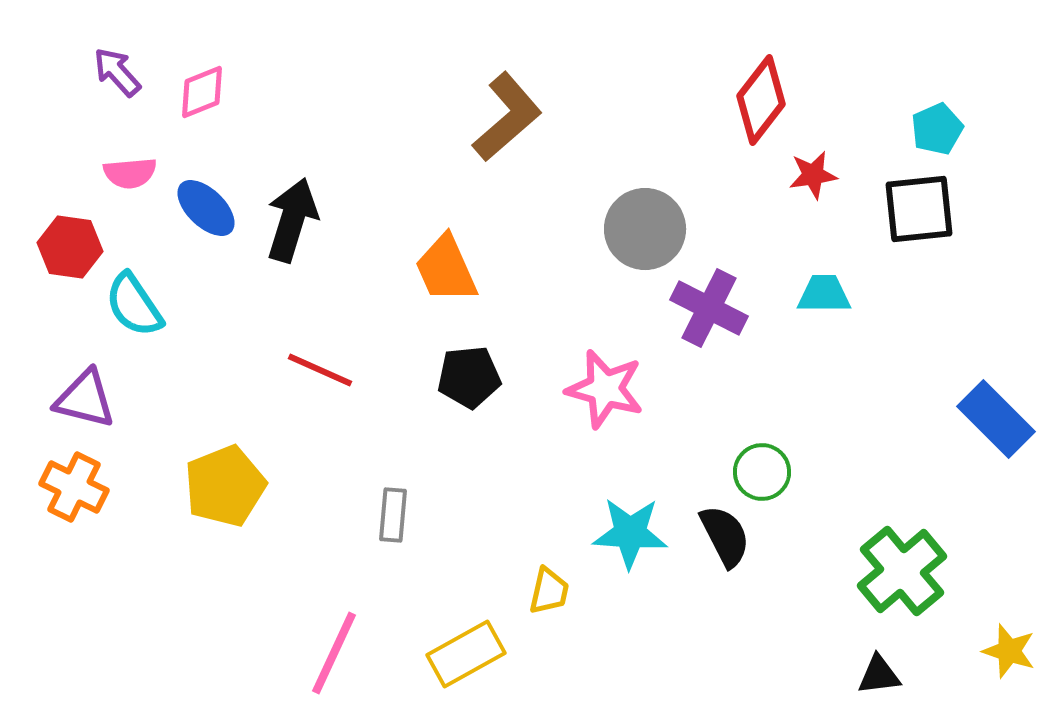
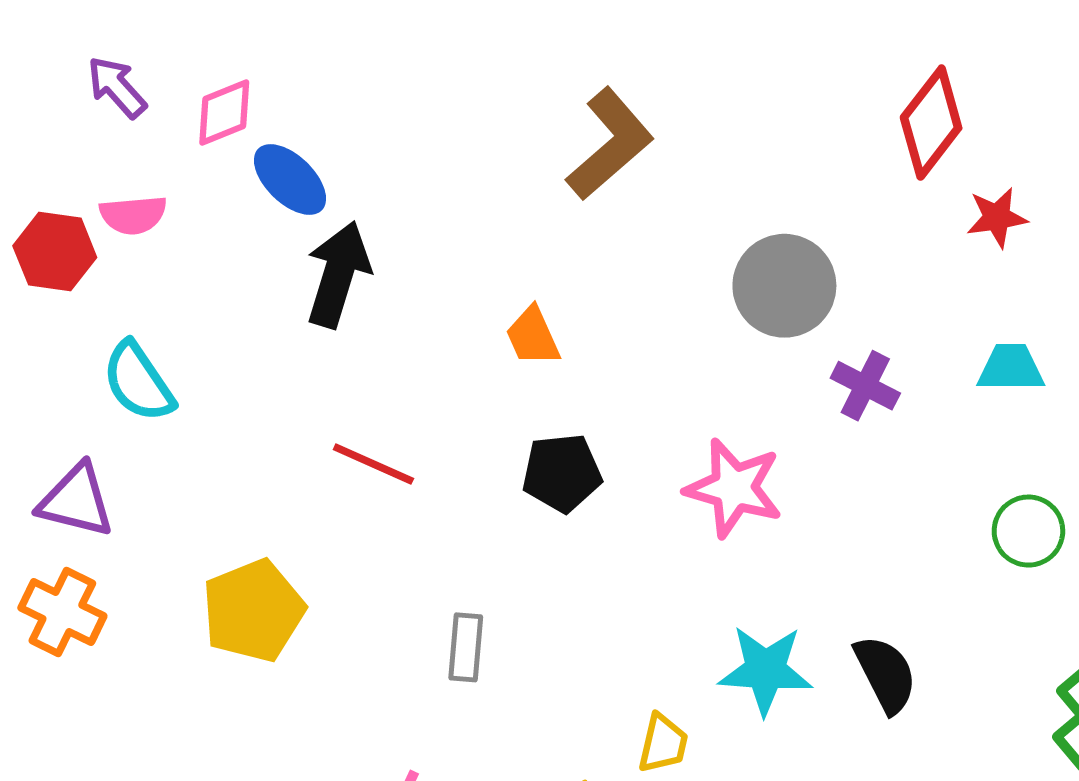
blue ellipse: (206, 208) -> (290, 180), moved
red hexagon: (70, 247) -> (55, 252), moved
orange trapezoid: (446, 269) -> (533, 336), size x0.7
purple cross: (709, 308) -> (865, 386), size x0.7
green circle: (762, 472) -> (1028, 531), moved

